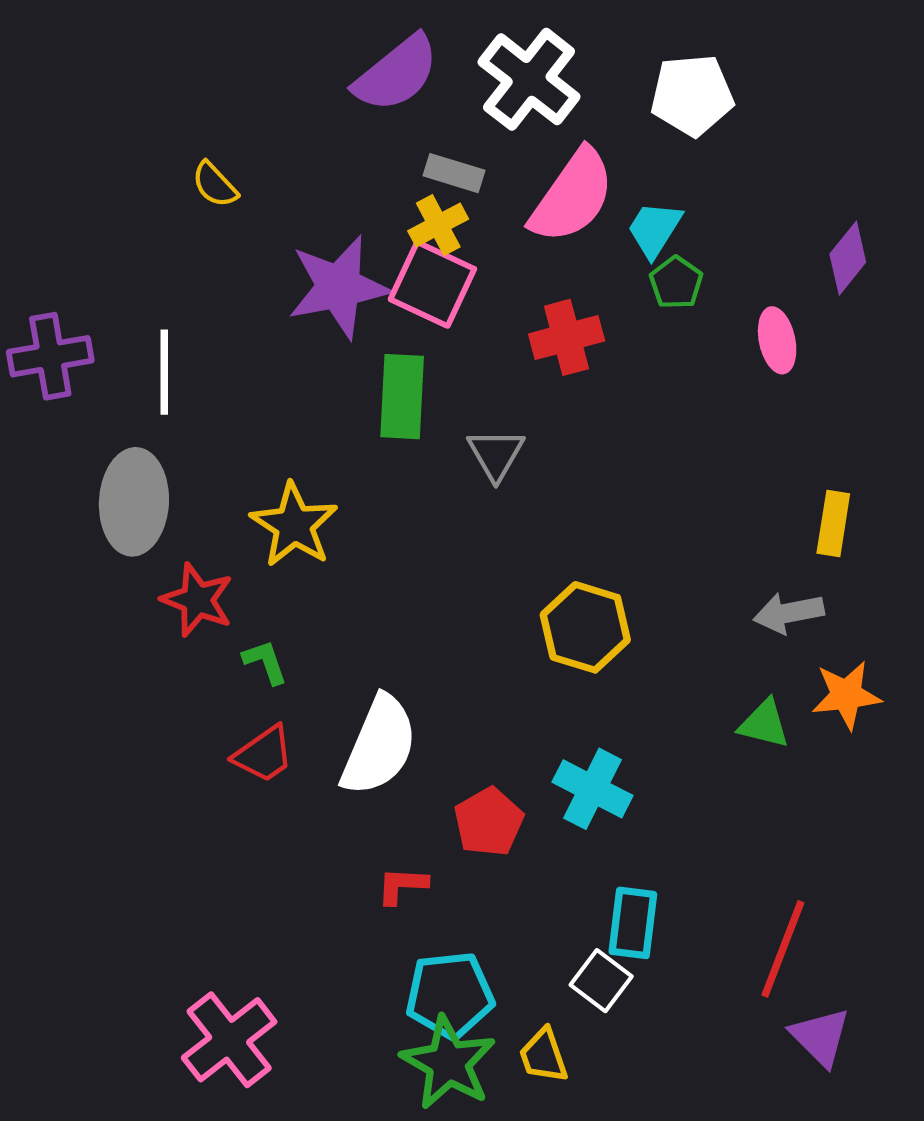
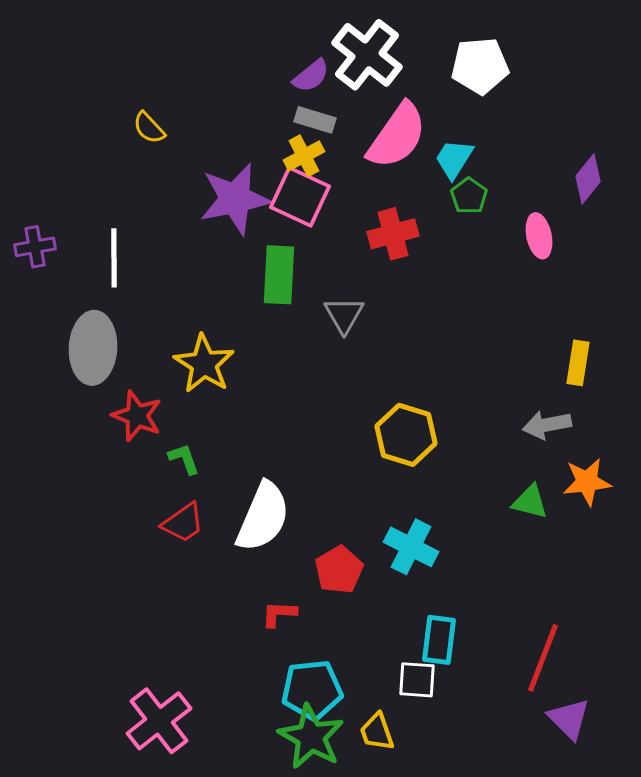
purple semicircle: (396, 74) -> (311, 76), moved, size x0.6
purple cross: (50, 356) -> (35, 247), size x0.7
white square: (601, 981) -> (417, 680), turned -33

